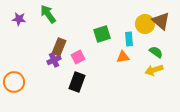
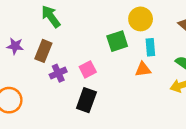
purple star: (19, 19) -> (15, 46), moved
yellow circle: (145, 24) -> (141, 19), moved
brown rectangle: (59, 47) -> (43, 51), moved

